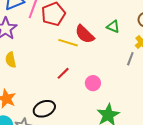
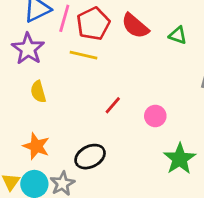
red semicircle: (85, 34) -> (135, 26), moved
yellow line: (68, 43) -> (84, 55), moved

